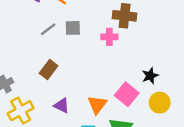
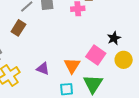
brown rectangle: (49, 70) -> (18, 28), moved

